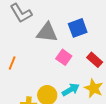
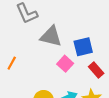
blue square: (78, 28) -> (83, 47), moved

